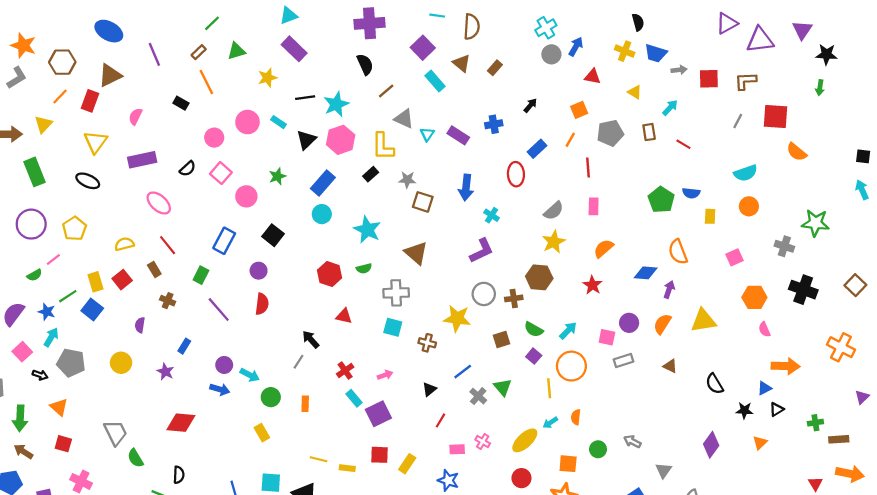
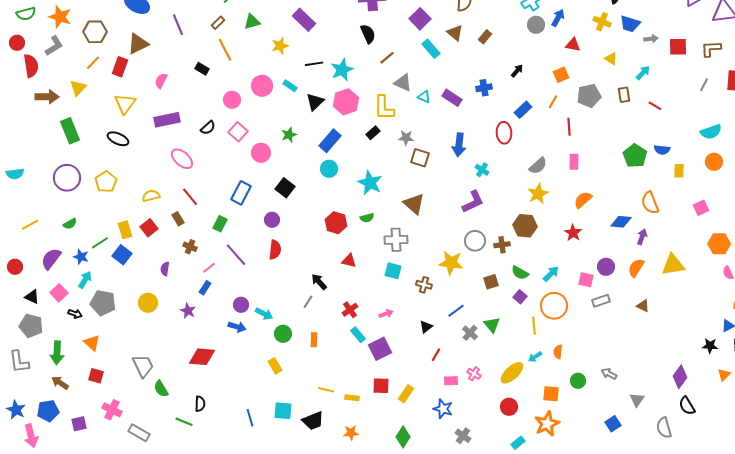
cyan triangle: (427, 134) -> (424, 97), turned -40
pink line: (53, 260) -> (209, 268), moved
black semicircle: (714, 384) -> (687, 406), moved

